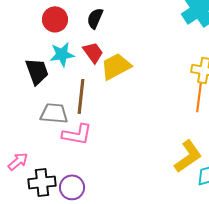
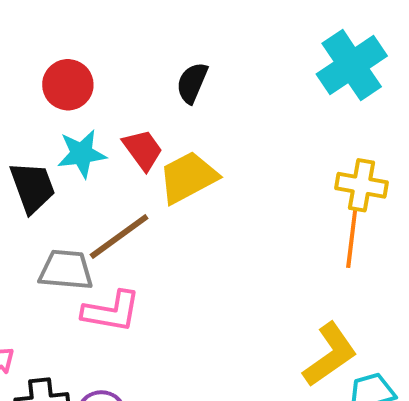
black semicircle: (95, 18) -> (192, 83), moved
brown line: (81, 96) -> (119, 236), turned 48

